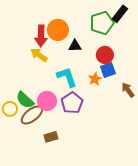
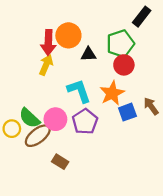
green pentagon: (102, 23) -> (120, 44), moved
yellow arrow: (39, 55) -> (46, 65), turned 78
blue square: (108, 70) -> (127, 112), moved
orange star: (95, 79) -> (112, 93), size x1.5
brown rectangle: (51, 137) -> (60, 162), turned 48

